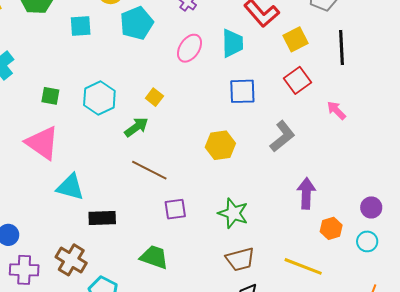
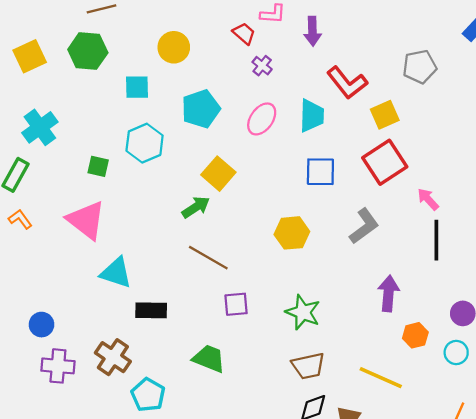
cyan pentagon: (137, 23) -> (201, 109), moved
black line: (342, 47) -> (436, 240), moved
red square: (297, 80) -> (385, 162), size x1.4
yellow square: (154, 97) -> (218, 174), size x1.6
cyan hexagon: (99, 98) -> (145, 143), moved

